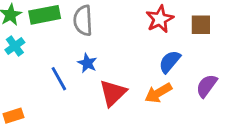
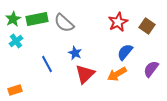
gray semicircle: (83, 20) -> (64, 23), turned -45
brown square: (201, 25) -> (147, 26), turned 35
blue star: (87, 63) -> (75, 53), moved

